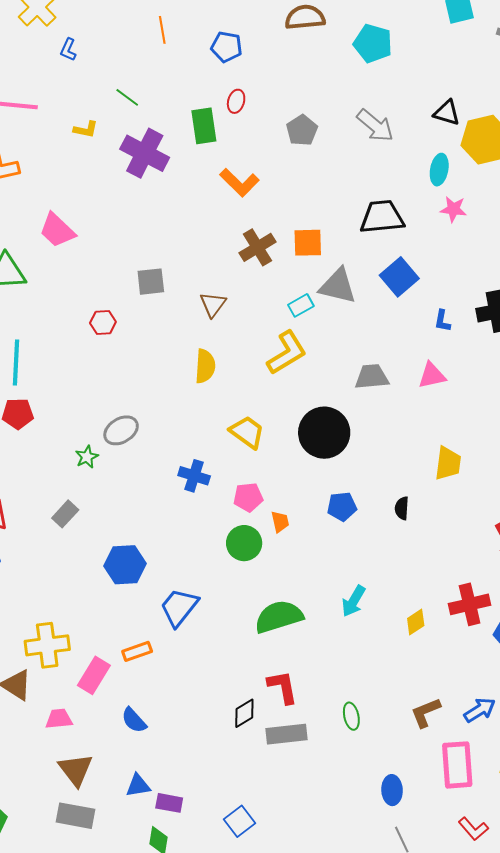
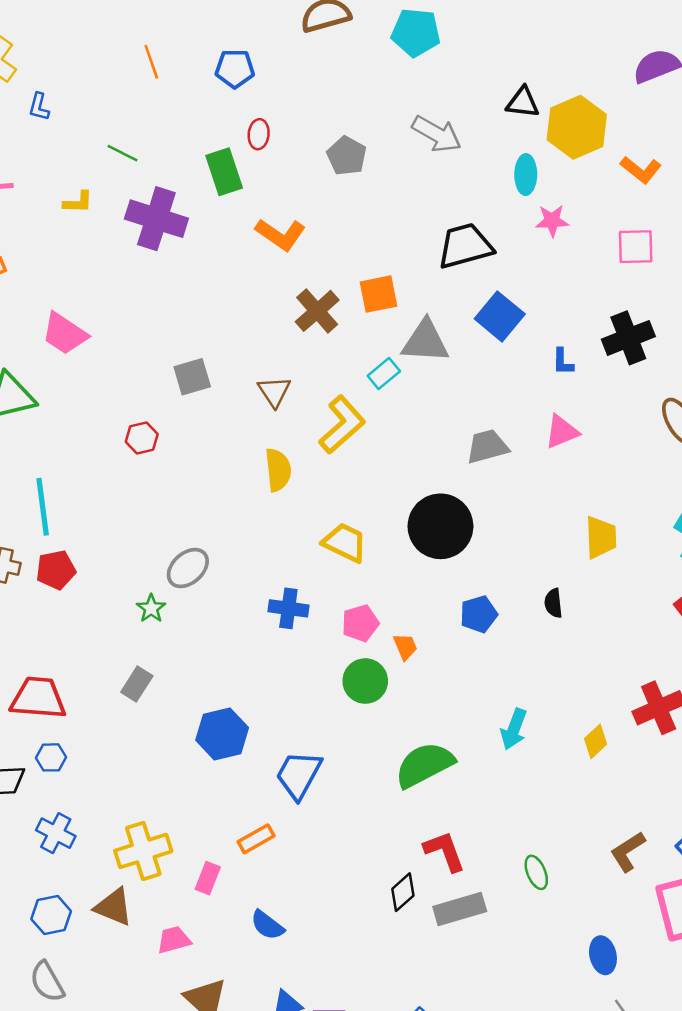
yellow L-shape: (287, 353) -> (342, 425), moved
pink rectangle: (94, 675) -> (208, 878), size x0.7

